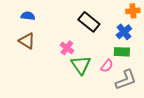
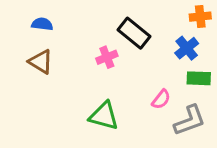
pink cross: (67, 48) -> (107, 57), moved, turned 32
green rectangle: (122, 52) -> (199, 78), moved
green triangle: (81, 65) -> (104, 116), moved, turned -40

